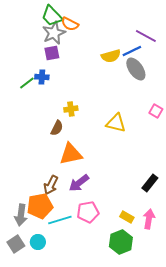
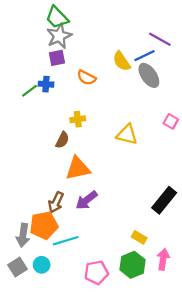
orange semicircle: (70, 24) -> (86, 78), moved
yellow semicircle: (111, 56) -> (122, 61), turned 72
black rectangle: (150, 183) -> (164, 200), size x1.4
pink pentagon: (88, 212) -> (96, 272), moved
pink arrow: (149, 219) -> (163, 259), moved

